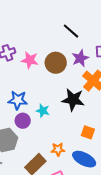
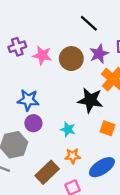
cyan star: (43, 111) -> (68, 129), moved
orange square: (88, 132) -> (107, 128), moved
blue ellipse: (84, 159) -> (102, 167), turned -60

